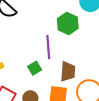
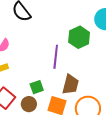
green square: (35, 68) -> (37, 87), moved

